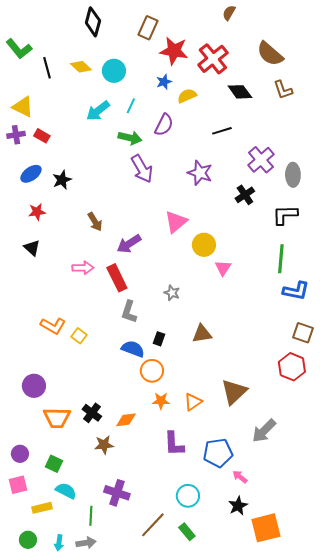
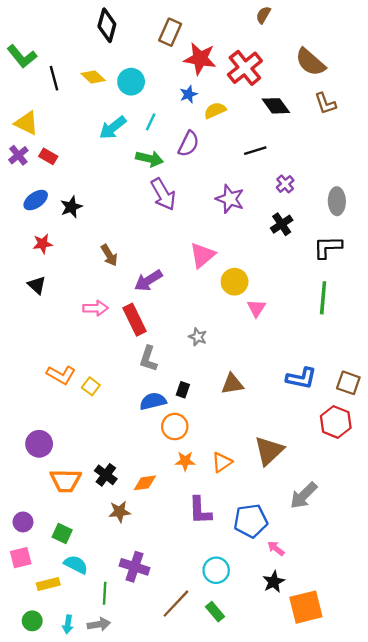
purple cross: (16, 135) -> (18, 155), turned -30
purple cross: (261, 160) -> (285, 184), moved, size x0.6
blue L-shape: (296, 291) -> (301, 378), moved
blue semicircle: (133, 349) -> (153, 401), turned -35

